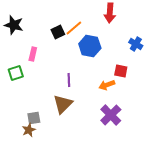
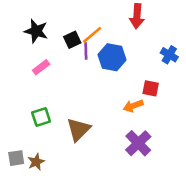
black star: (14, 25) -> (36, 31), moved
pink rectangle: (33, 54) -> (41, 67), turned 40
green square: (16, 73) -> (41, 117), moved
purple line: (69, 80) -> (86, 51), moved
gray square: (34, 118) -> (16, 158), moved

